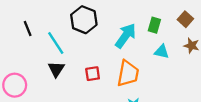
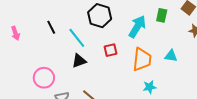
cyan triangle: (162, 52) -> (171, 56), moved
black triangle: (56, 69) -> (79, 61), turned 42
red square: (93, 74) -> (111, 50), moved

